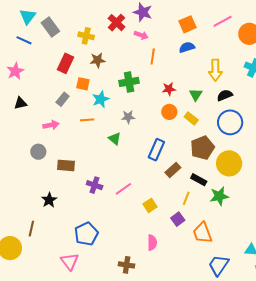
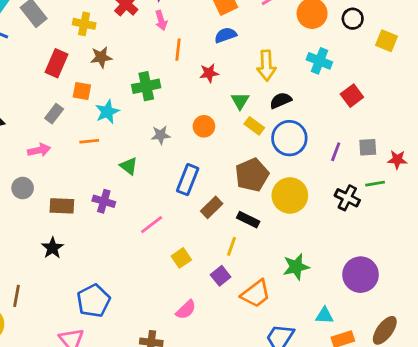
pink arrow: (141, 35) -> (161, 20), turned 56
red star: (169, 89) -> (209, 73), moved
gray star: (128, 117) -> (161, 135), moved
yellow rectangle: (191, 118) -> (254, 126), moved
purple cross: (95, 185) -> (104, 201), moved
pink line: (123, 189) -> (152, 225), moved
green star: (219, 196) -> (296, 267), moved
black star: (49, 200) -> (52, 248), moved
orange trapezoid: (202, 233) -> (256, 294), turned -105
pink semicircle: (152, 243) -> (186, 310), turned 49

